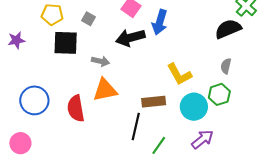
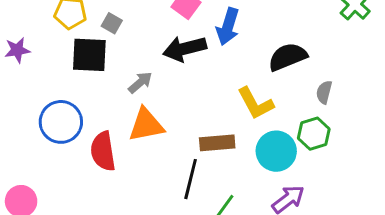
gray square: (88, 19) -> (112, 23), moved
black semicircle: (228, 29) -> (288, 57), moved
gray arrow: (101, 61) -> (140, 82), turned -54
blue circle: (34, 100) -> (61, 122), moved

